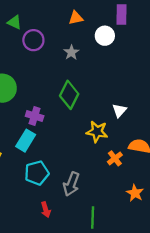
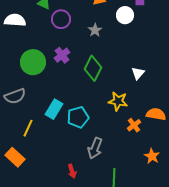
white triangle: (119, 110) -> (138, 73), moved
purple cross: (35, 116) -> (62, 55), moved, turned 35
cyan pentagon: (37, 173) -> (78, 117), moved

